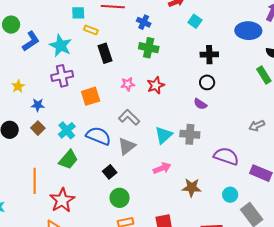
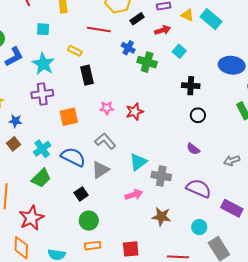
cyan square: (78, 13) -> (43, 29), moved
green cross: (149, 48) -> (147, 62), moved
black circle: (207, 82) -> (198, 115), moved
purple semicircle: (200, 104) -> (193, 149), moved
gray cross: (190, 134) -> (161, 176), moved

